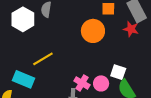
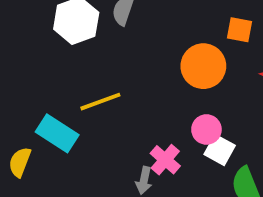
white square: (118, 72) -> (220, 150), moved
pink circle: (101, 83) -> (206, 129), moved

